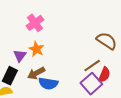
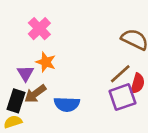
brown arrow: (36, 73) -> (35, 94), moved
purple square: (91, 84) -> (122, 97), turned 30

